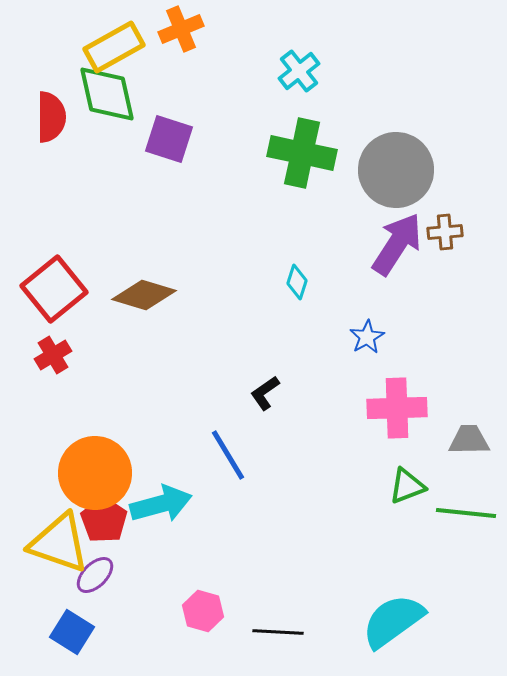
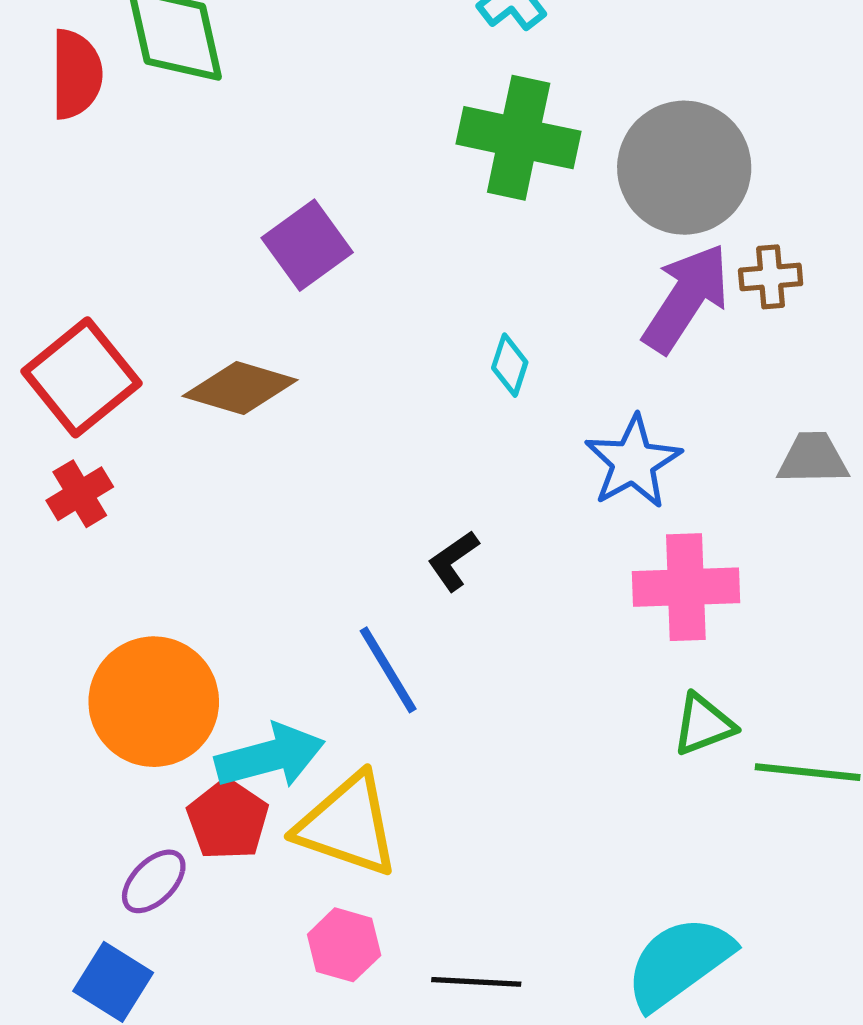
purple square: (169, 139) -> (307, 245), moved, turned 36
blue star: (367, 337) -> (633, 462), size x1.6
gray trapezoid: (469, 440) -> (813, 458), moved
red pentagon: (104, 520) -> (228, 820), moved
yellow triangle: (59, 543) -> (348, 825), moved

